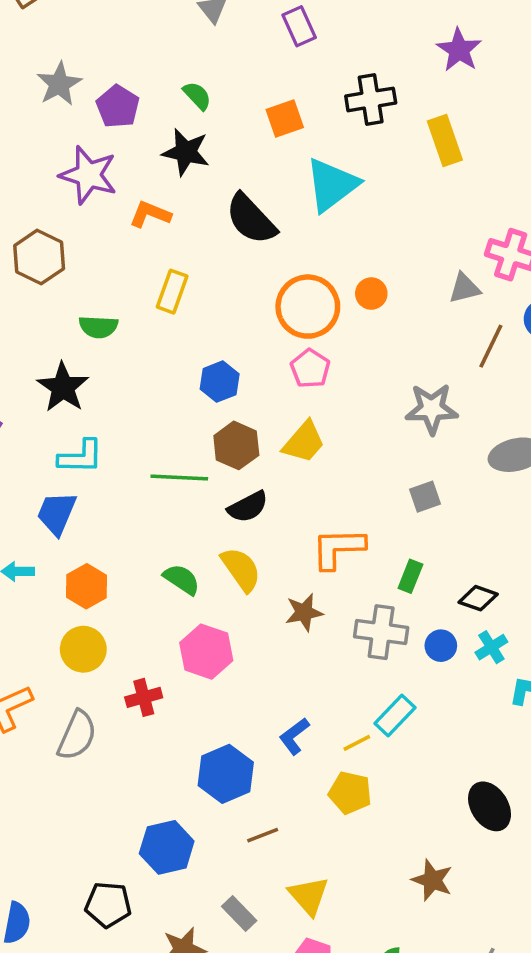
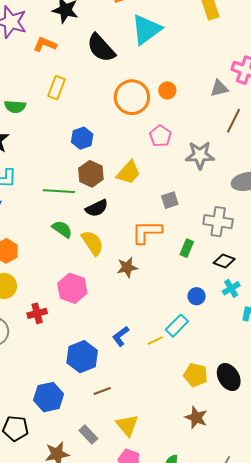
pink pentagon: (310, 369) -> (160, 136), moved
gray square: (425, 497) -> (170, 200), moved
green semicircle: (182, 579) -> (62, 229), moved
gray cross: (381, 632) -> (218, 222), moved
blue circle: (441, 646) -> (197, 296), moved
yellow pentagon: (350, 793) -> (196, 375), moved

